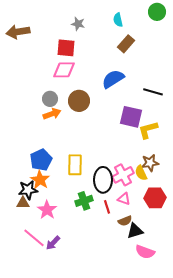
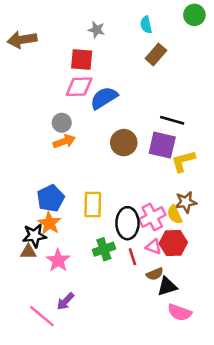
blue semicircle: (113, 79) -> (104, 98), moved
black line: (153, 92) -> (172, 120), moved
brown circle: (79, 101) -> (124, 143), moved
red hexagon: (155, 198) -> (173, 243), moved
pink line: (34, 238) -> (42, 316), moved

